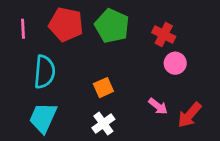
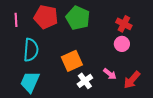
red cross: (164, 34) -> (124, 24), moved
orange square: (103, 88) -> (72, 61), size x1.5
white cross: (103, 124) -> (85, 81), moved

